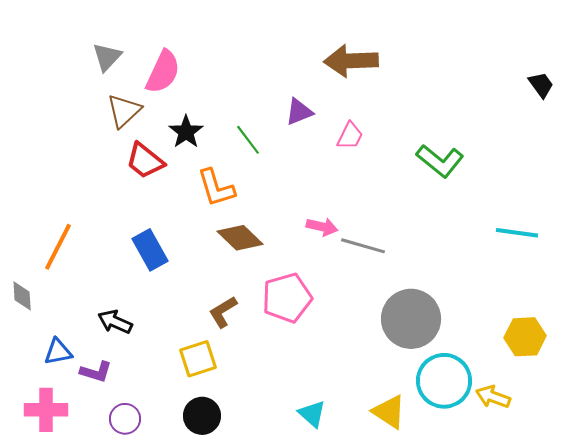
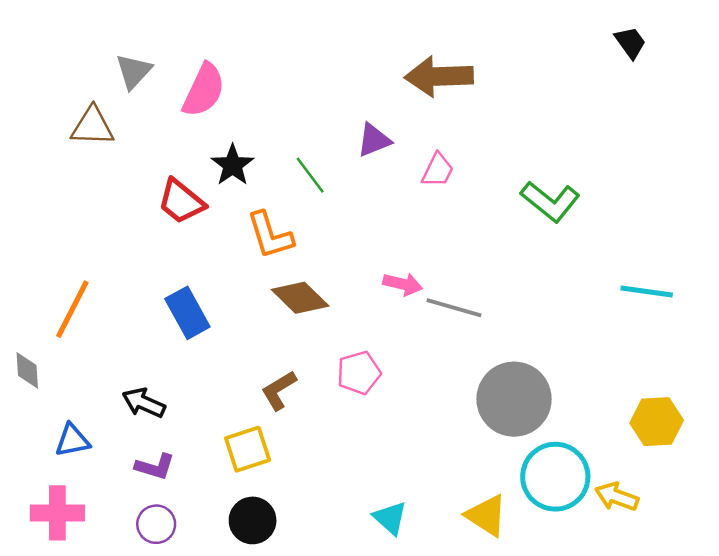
black trapezoid: (541, 85) -> (630, 43), moved
brown triangle: (124, 111) -> (92, 126), moved, turned 45
pink pentagon: (287, 298) -> (359, 373), size x0.7
purple L-shape: (96, 372) -> (155, 467), moved

